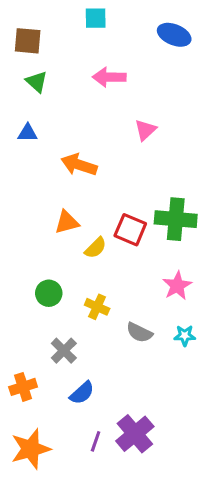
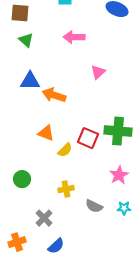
blue triangle: (28, 133) -> (30, 81), moved, size x1.5
orange triangle: (67, 222) -> (46, 133), turned 36
green circle: (49, 293) -> (22, 179), moved
yellow cross: (97, 307) -> (66, 189), turned -35

